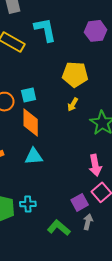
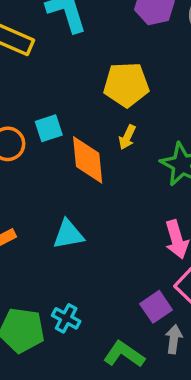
orange diamond: (31, 123) -> (88, 160), moved
cyan cross: (28, 204) -> (66, 318), turned 35

